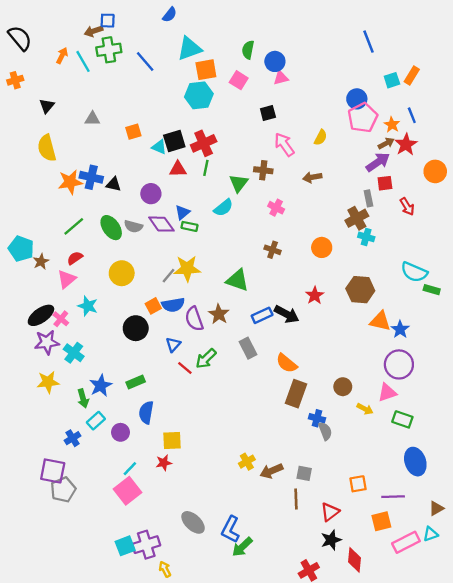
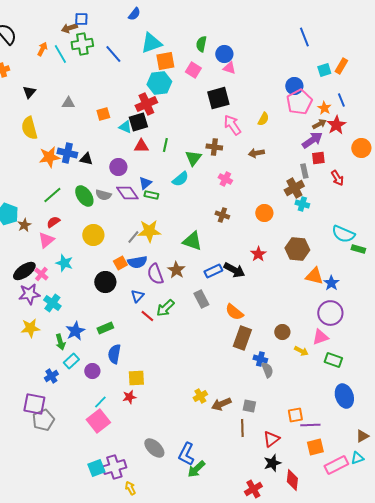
pink triangle: (281, 78) -> (229, 68), turned 32
black square: (268, 113) -> (218, 98), size x1.6
red cross: (204, 143) -> (146, 104), moved
purple line: (393, 497) -> (310, 425), moved

